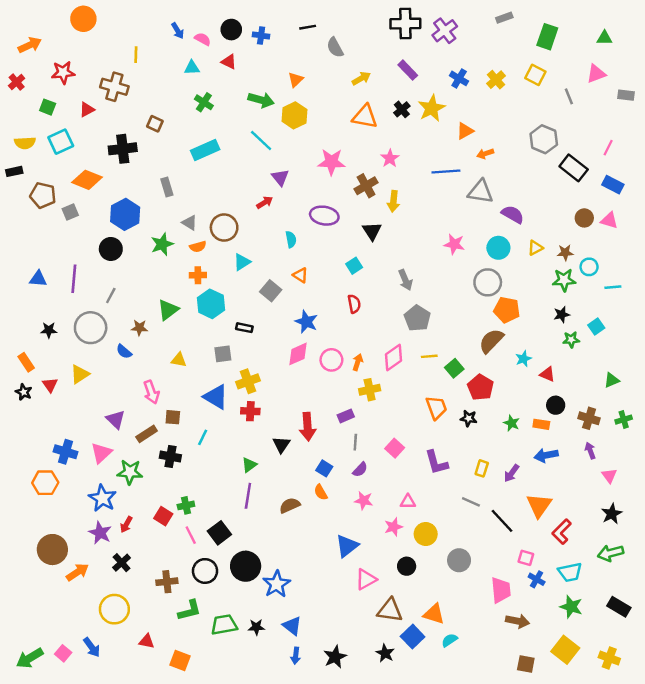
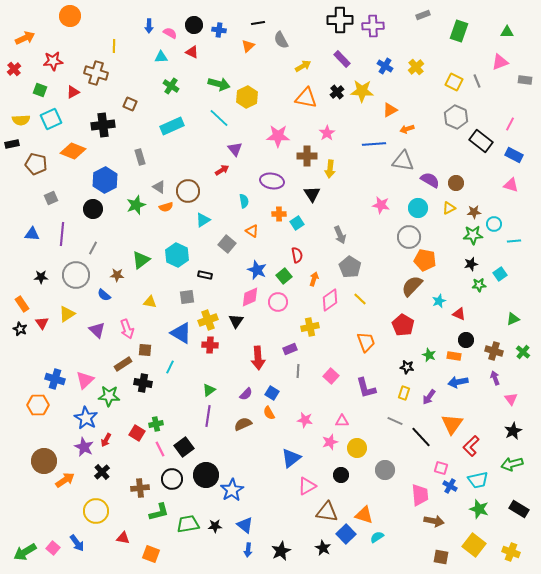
blue arrow: (178, 31) -> (149, 26), turned 32
purple cross: (445, 31) -> (373, 26), turned 35
yellow square: (535, 75) -> (454, 82), moved
orange triangle: (296, 80) -> (248, 46), moved
yellow star: (432, 108) -> (362, 91), turned 30
brown cross: (366, 186) -> (307, 156), turned 30
gray square: (70, 212) -> (51, 198), moved
brown circle: (584, 218) -> (456, 183), moved
orange cross: (198, 275) -> (279, 214), moved
yellow line: (429, 356) -> (360, 299), turned 48
orange arrow: (358, 362) -> (314, 279), moved
green square: (454, 368) -> (284, 276), moved
black star: (469, 418) -> (407, 367), moved
purple triangle: (116, 420) -> (97, 330), moved
green cross: (624, 420) -> (523, 352), turned -32
black triangle: (281, 445) -> (236, 321), moved
purple semicircle: (360, 470) -> (246, 394), moved

